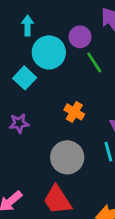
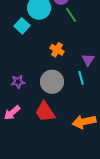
purple star: (19, 123) -> (18, 82), moved

